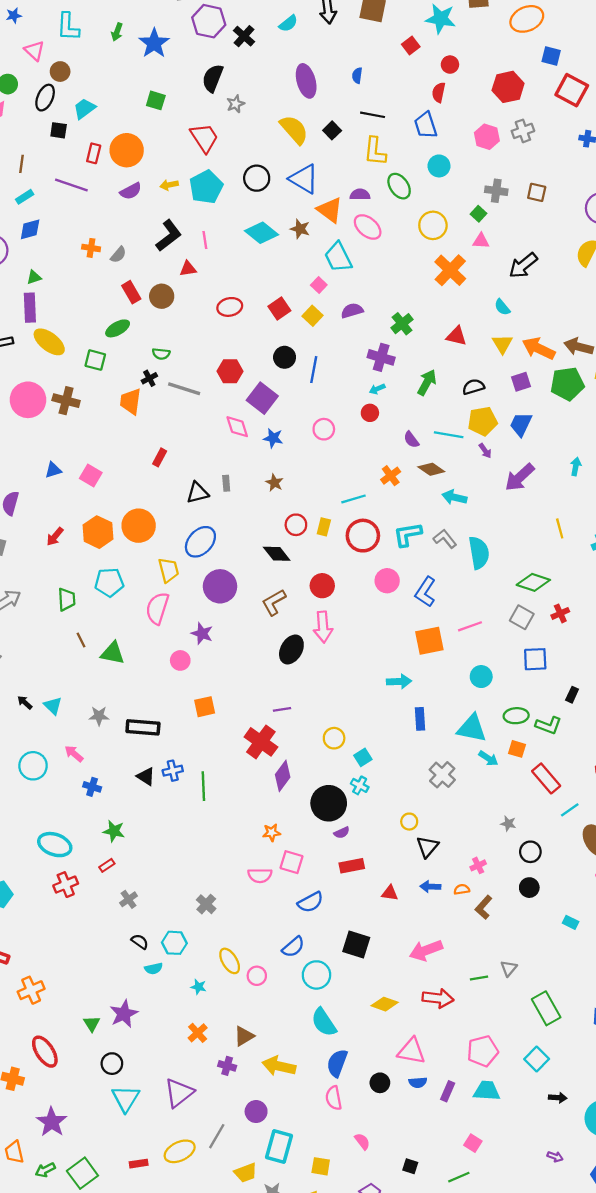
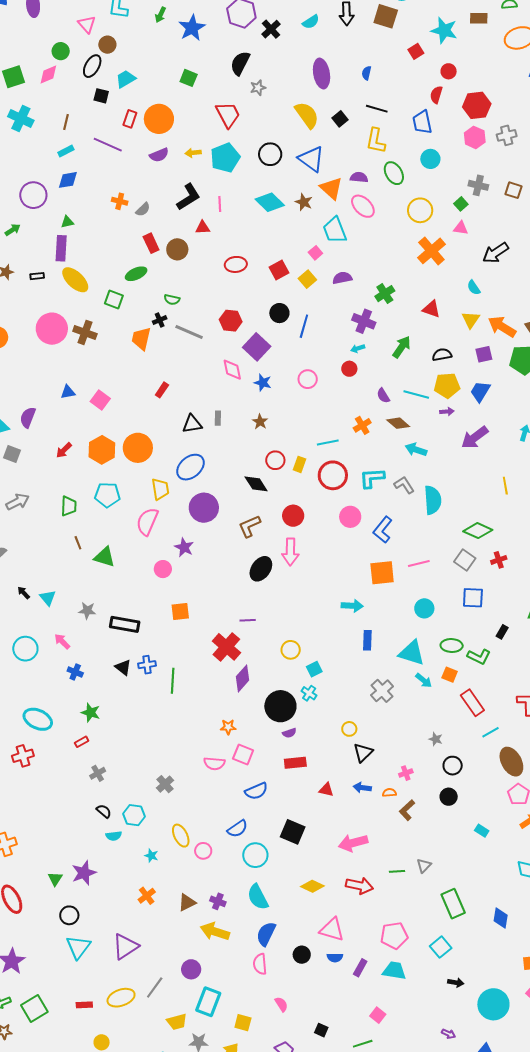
red hexagon: (508, 87) -> (477, 105), moved
purple arrow: (485, 451) -> (447, 412), turned -64
red cross: (66, 885) -> (23, 756), moved
purple cross: (227, 1066) -> (218, 901), moved

